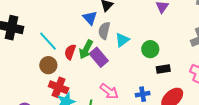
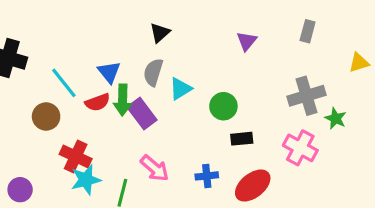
blue triangle: (90, 18) -> (109, 72), moved
green arrow: (86, 49) -> (123, 100), turned -30
red semicircle: (70, 52) -> (98, 102), turned -133
brown circle: (48, 65) -> (46, 117), moved

